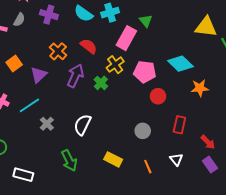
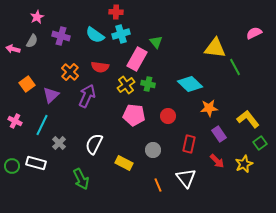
red semicircle: (89, 46) -> (100, 67), turned 150
pink pentagon: (145, 72) -> (134, 115), moved
green cross: (101, 83) -> (148, 84), moved, turned -32
cyan line: (29, 105) -> (42, 125), turned -30
yellow rectangle: (113, 159) -> (124, 163), moved
white triangle: (176, 159) -> (186, 178), size x1.5
purple rectangle: (210, 165) -> (219, 134), moved
white rectangle: (23, 175) -> (36, 163), moved

